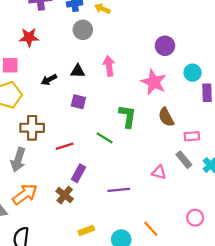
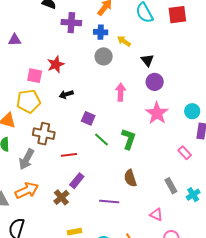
red star: (29, 37) -> (56, 64), moved, turned -30
purple circle: (165, 46) -> (155, 82), moved
black triangle: (78, 71) -> (147, 60), moved, turned 40
brown semicircle: (166, 117) -> (130, 178), moved
pink rectangle: (192, 136) -> (185, 153), moved, turned 40
green line: (105, 138) -> (101, 140), moved
pink triangle: (159, 172) -> (156, 215), moved

